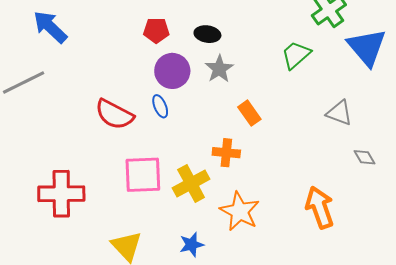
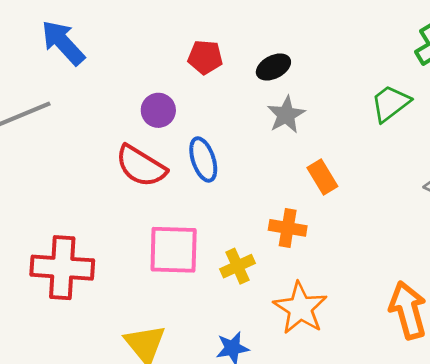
black ellipse: (207, 34) -> (273, 67), turned -40
purple circle: (172, 71) -> (158, 110), moved, size x0.7
blue ellipse: (160, 106) -> (203, 159), size x1.4
yellow cross: (191, 184) -> (237, 266), size x0.7

